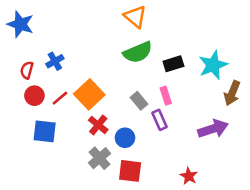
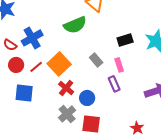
green semicircle: (138, 52) -> (75, 25), moved
blue cross: (55, 61) -> (32, 38), size x1.5
red semicircle: (27, 70) -> (10, 45), turned -72
gray rectangle: (139, 101) -> (96, 60), moved

